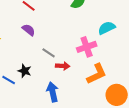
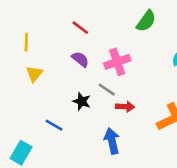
pink cross: (87, 47) -> (117, 62), moved
black star: (25, 71) -> (82, 101), moved

